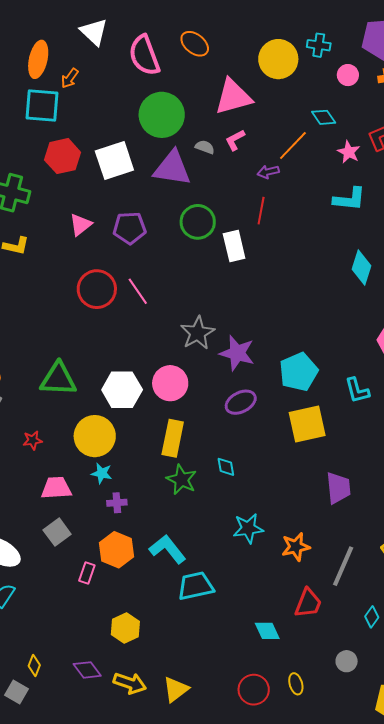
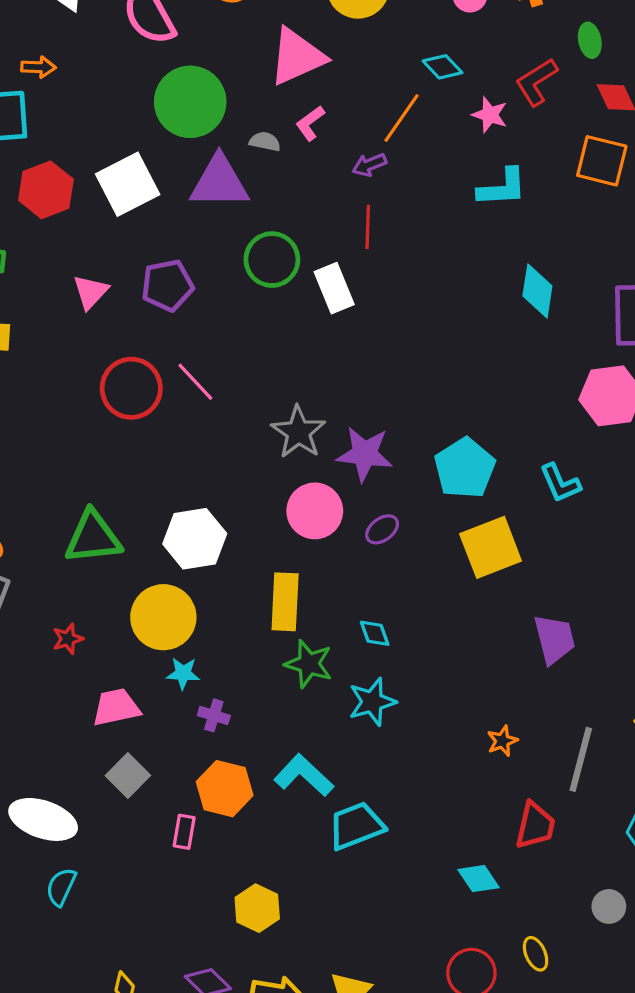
orange arrow: (70, 78) -> (38, 67), turned -115
pink circle: (170, 383) -> (315, 511), moved
purple ellipse: (241, 402) -> (382, 529), size x0.7
purple cross: (117, 503) -> (214, 715), turned 30
cyan star: (248, 528) -> (372, 702), moved
orange star: (296, 547) -> (502, 741), size x0.7

